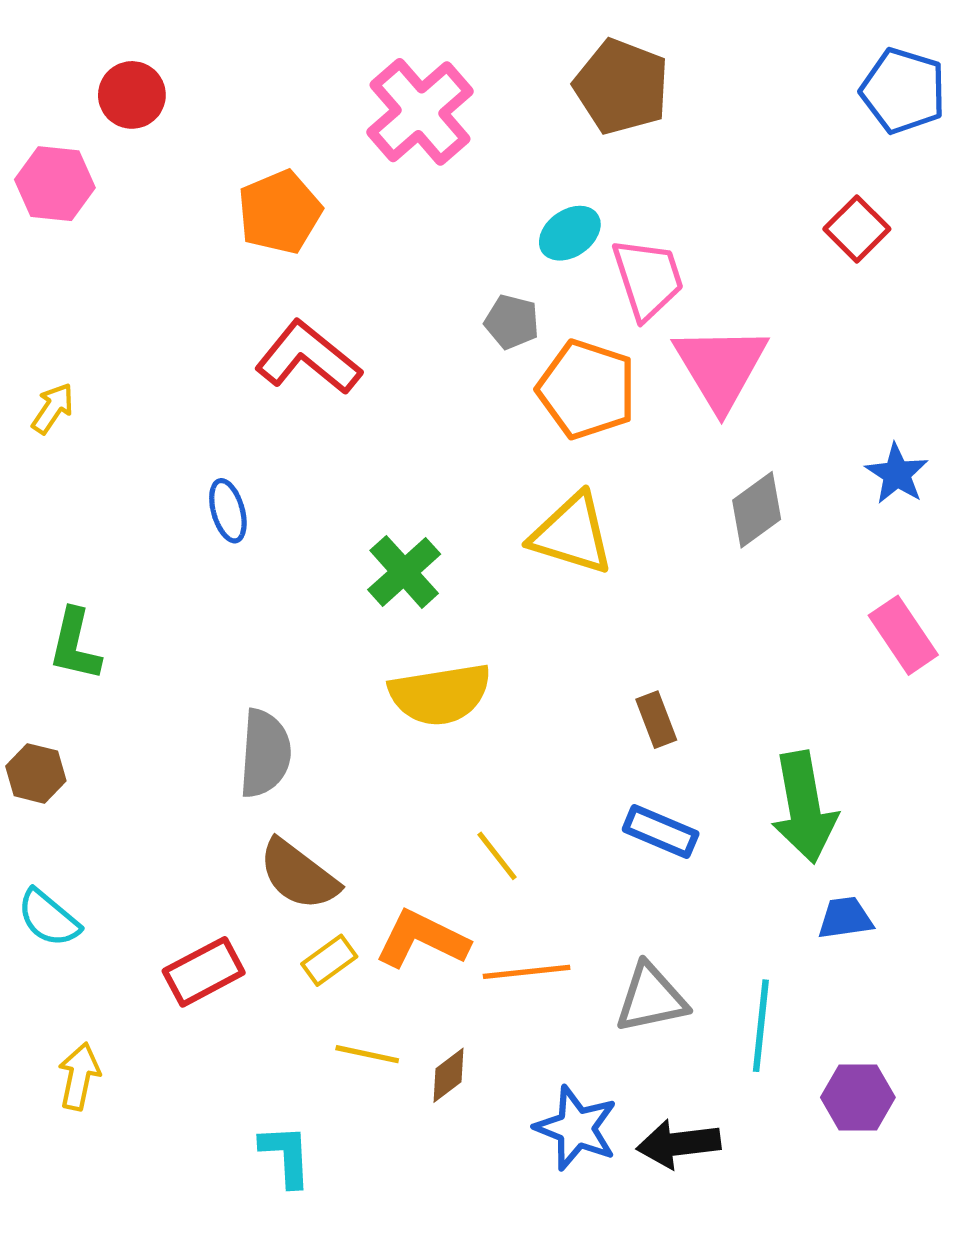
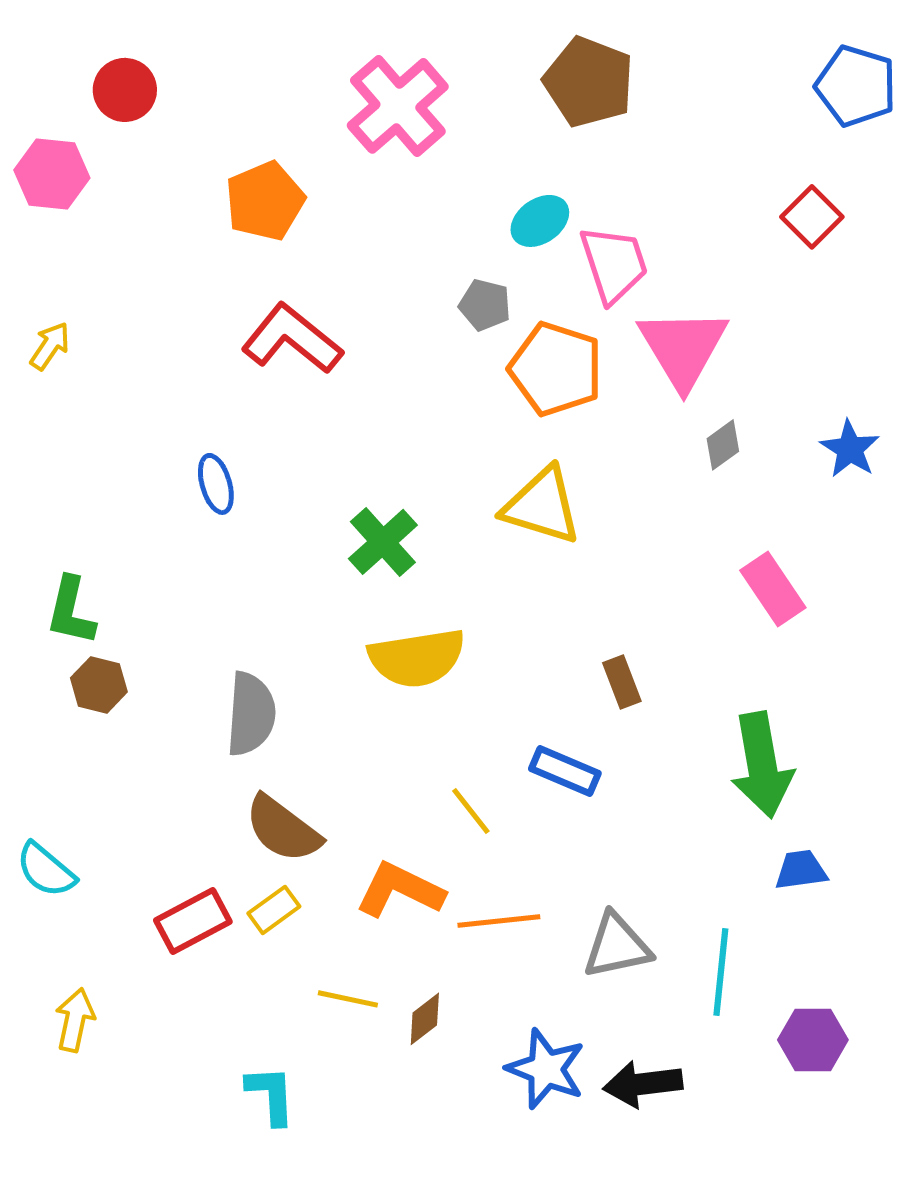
yellow arrow: (53, 408) -> (50, 346), moved
gray diamond: (757, 510) -> (723, 445), moved, size x0.7
pink rectangle: (903, 635) -> (773, 589), moved
brown hexagon: (36, 773) -> (99, 685), moved
blue rectangle: (661, 832) -> (565, 771), moved
yellow rectangle: (329, 960) -> (274, 910), moved

